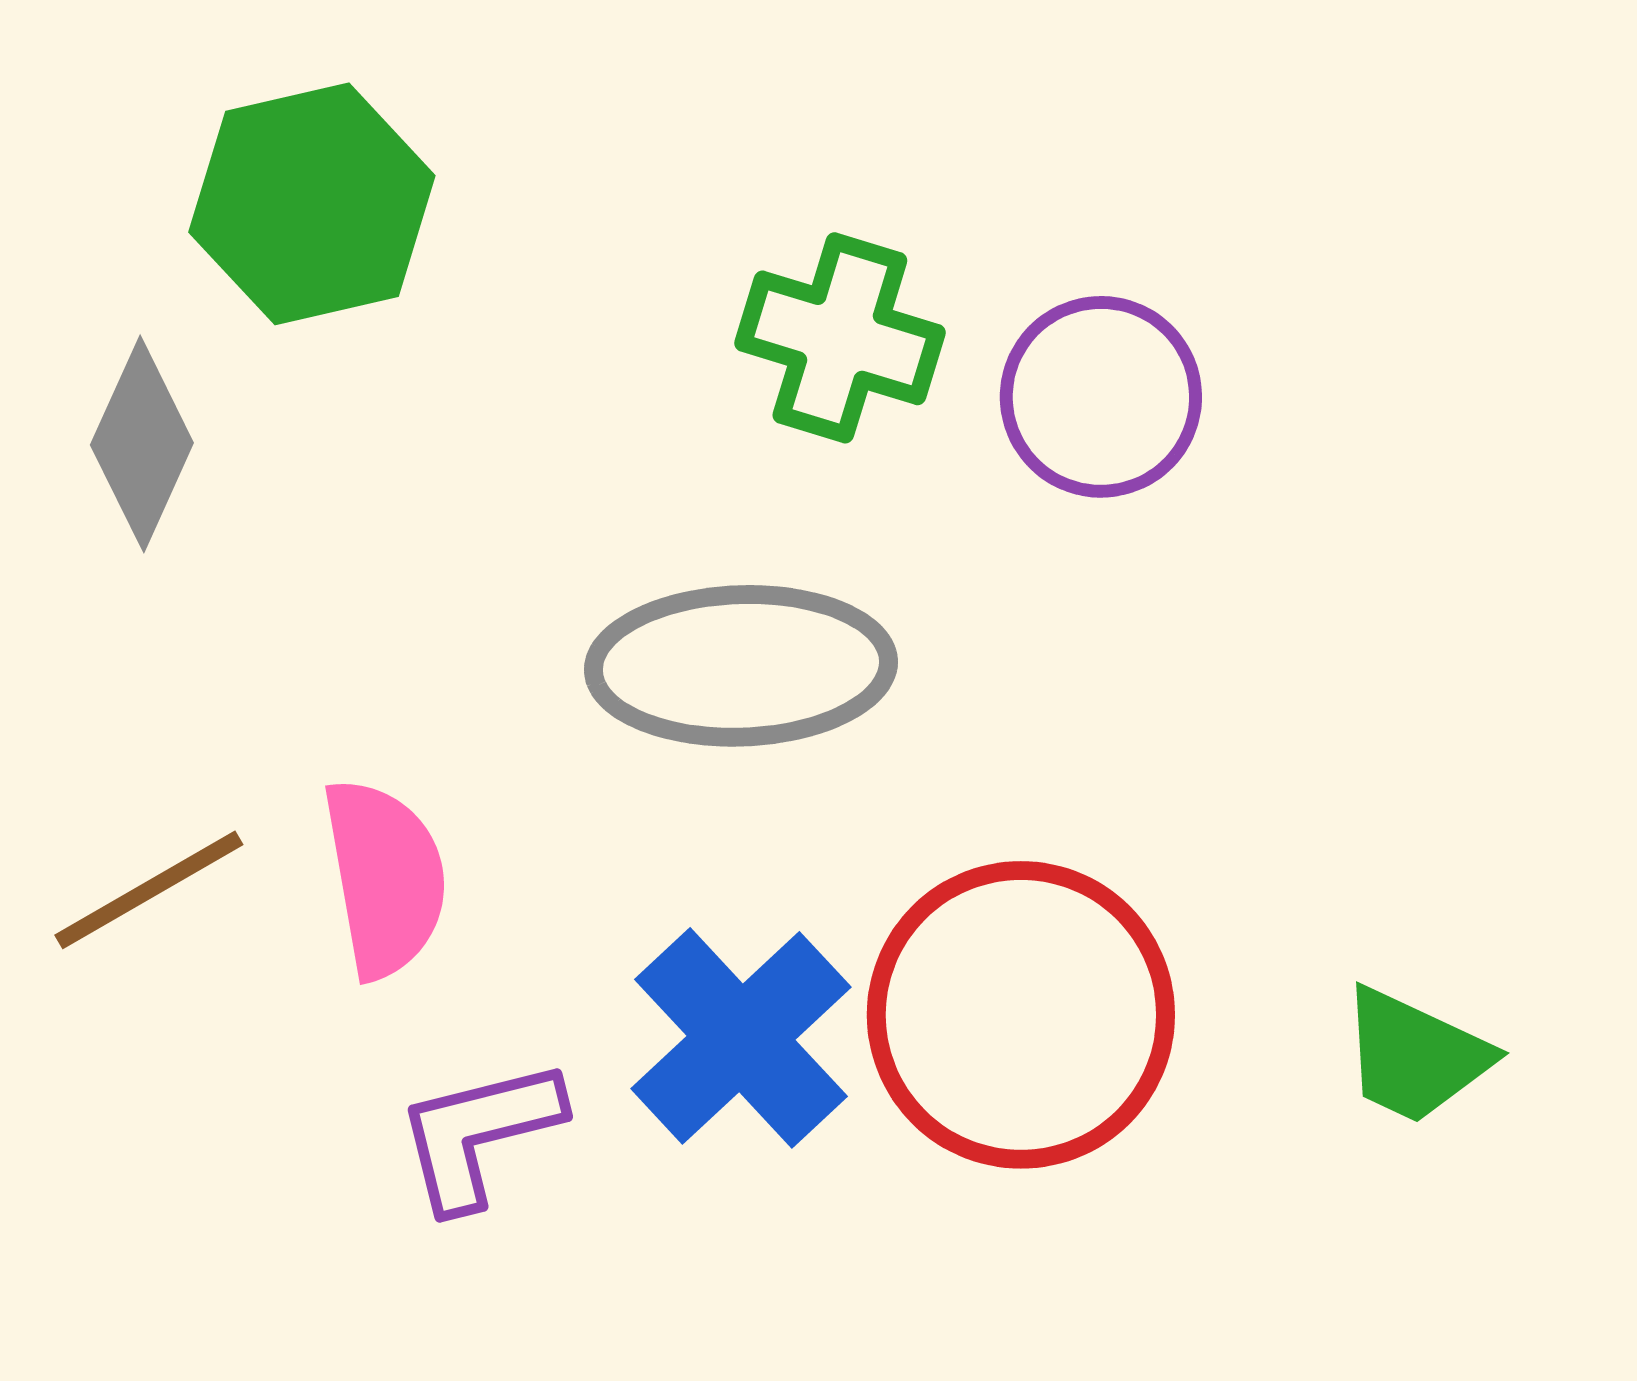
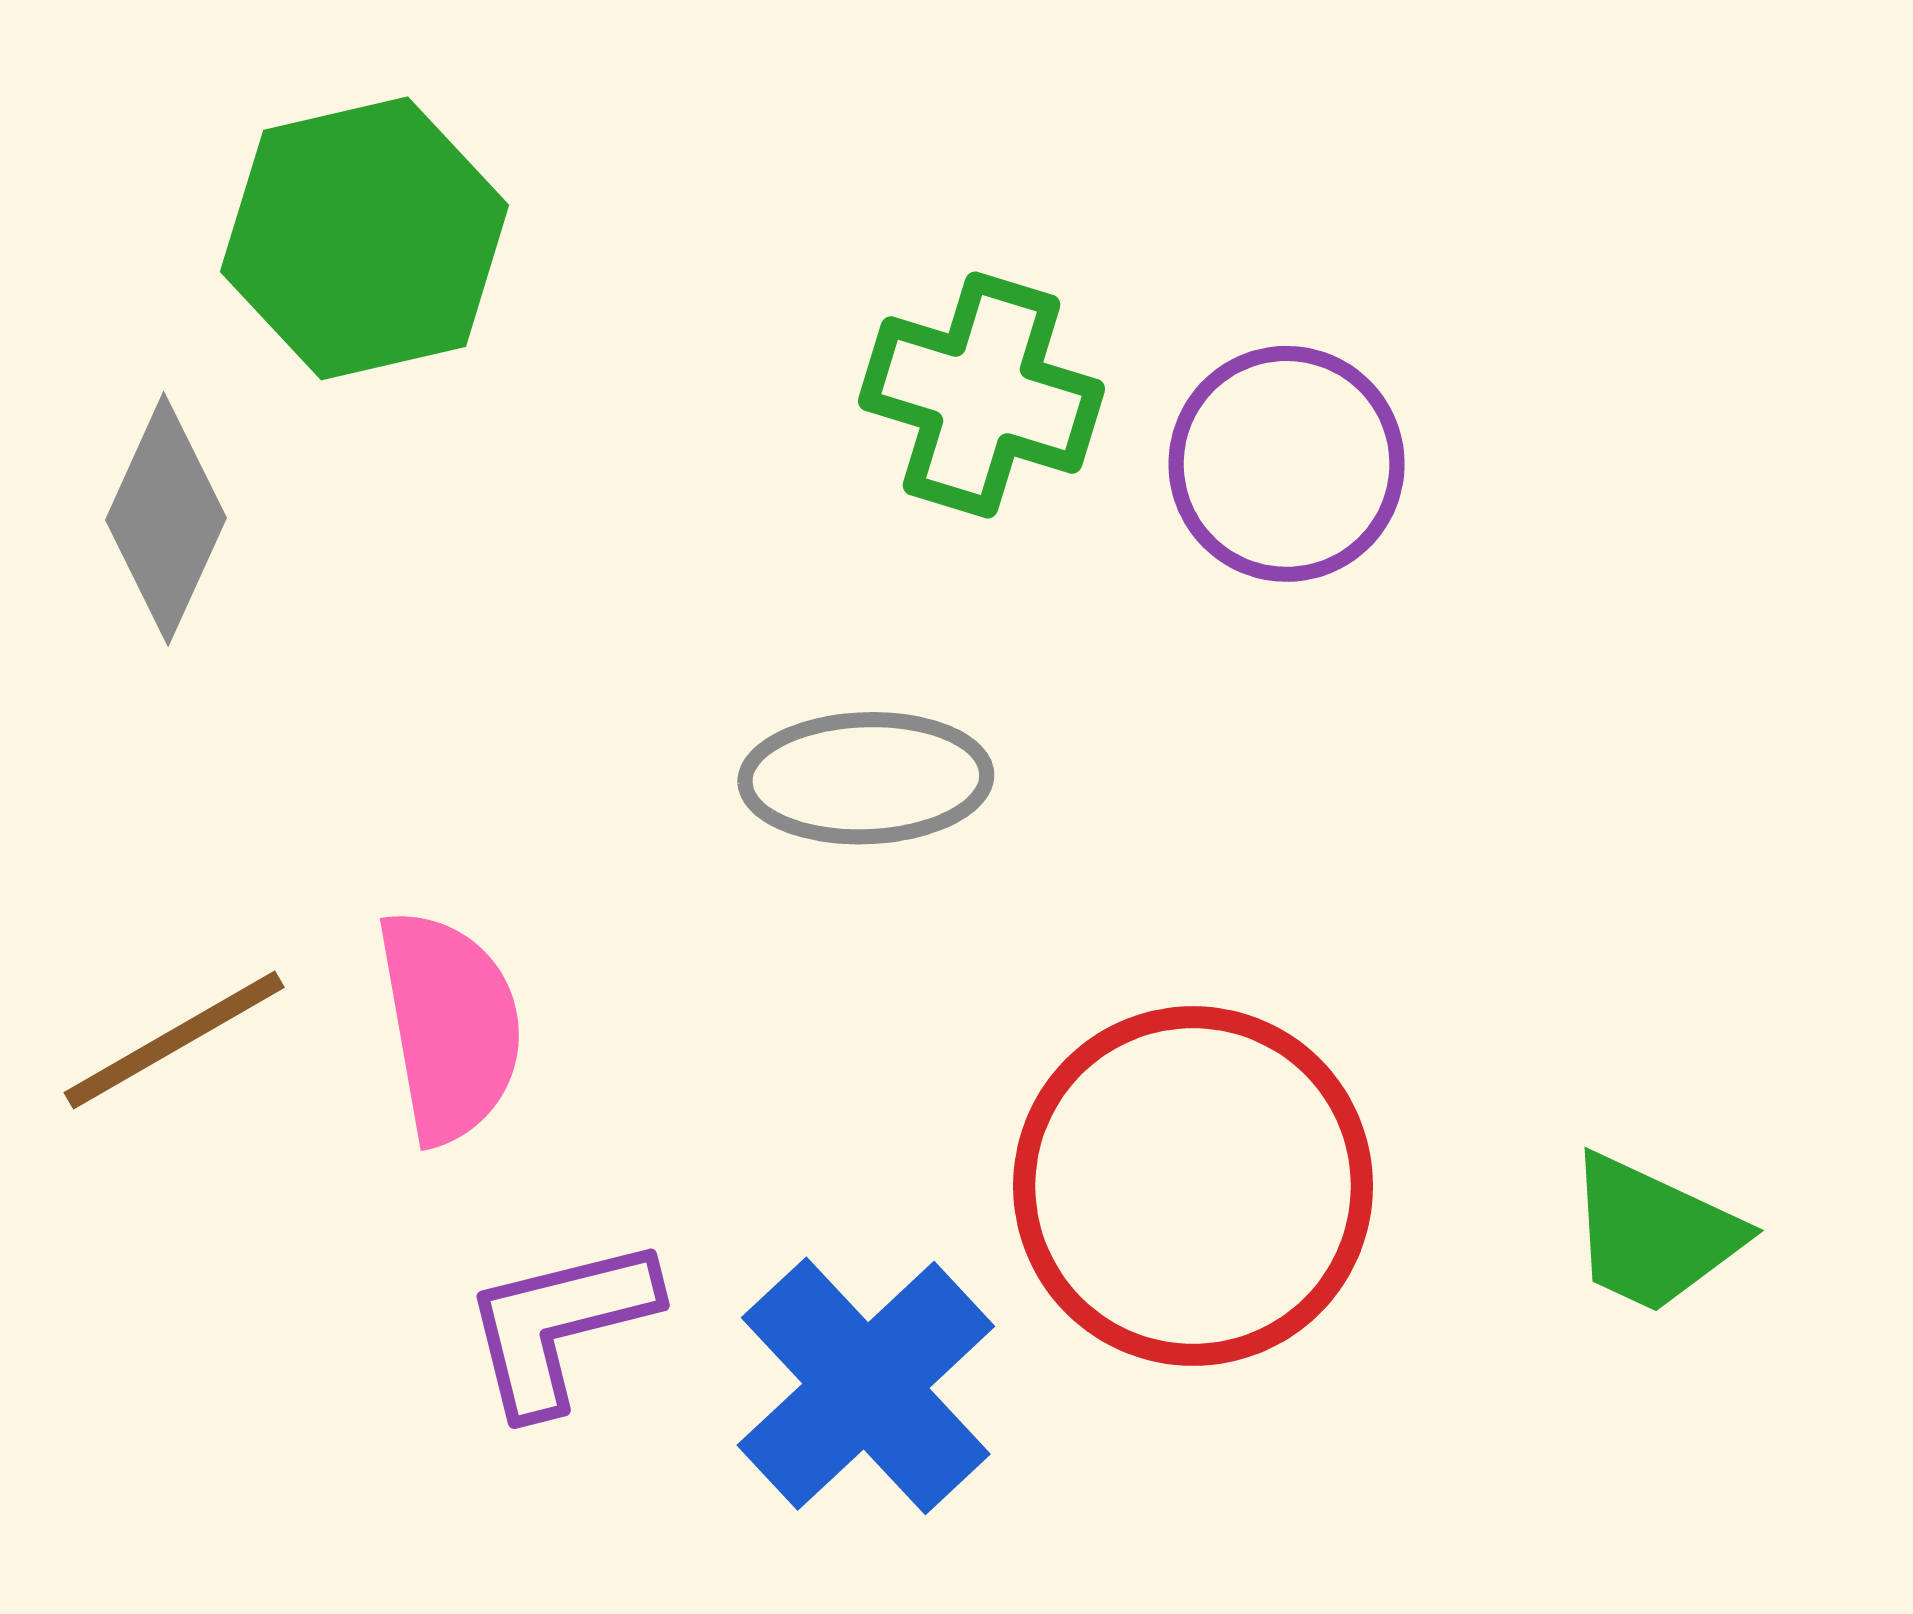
gray ellipse: (741, 666) -> (866, 778), size x0.7
blue cross: (741, 1038) -> (866, 1386), moved

